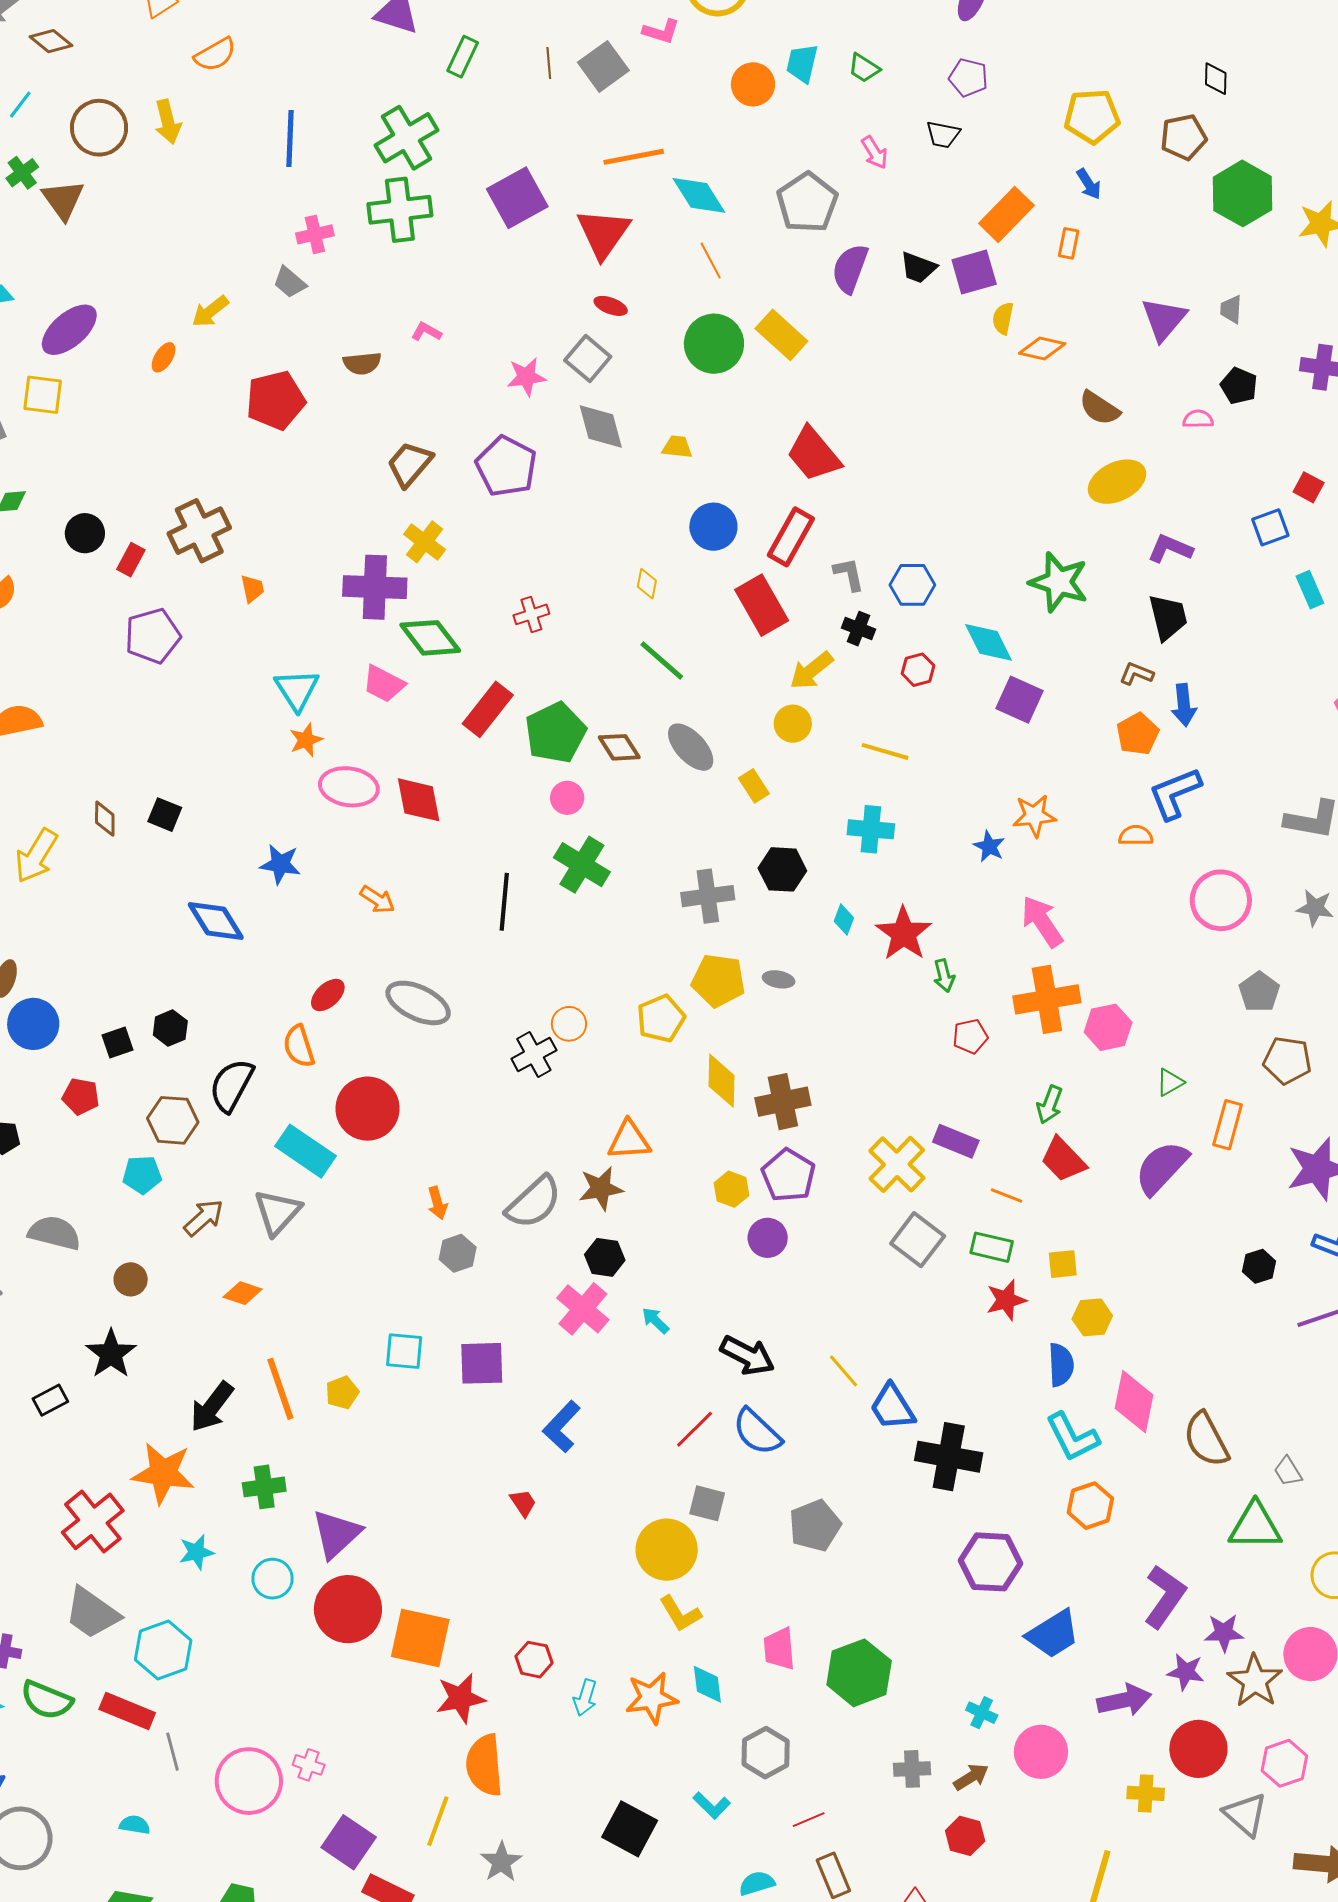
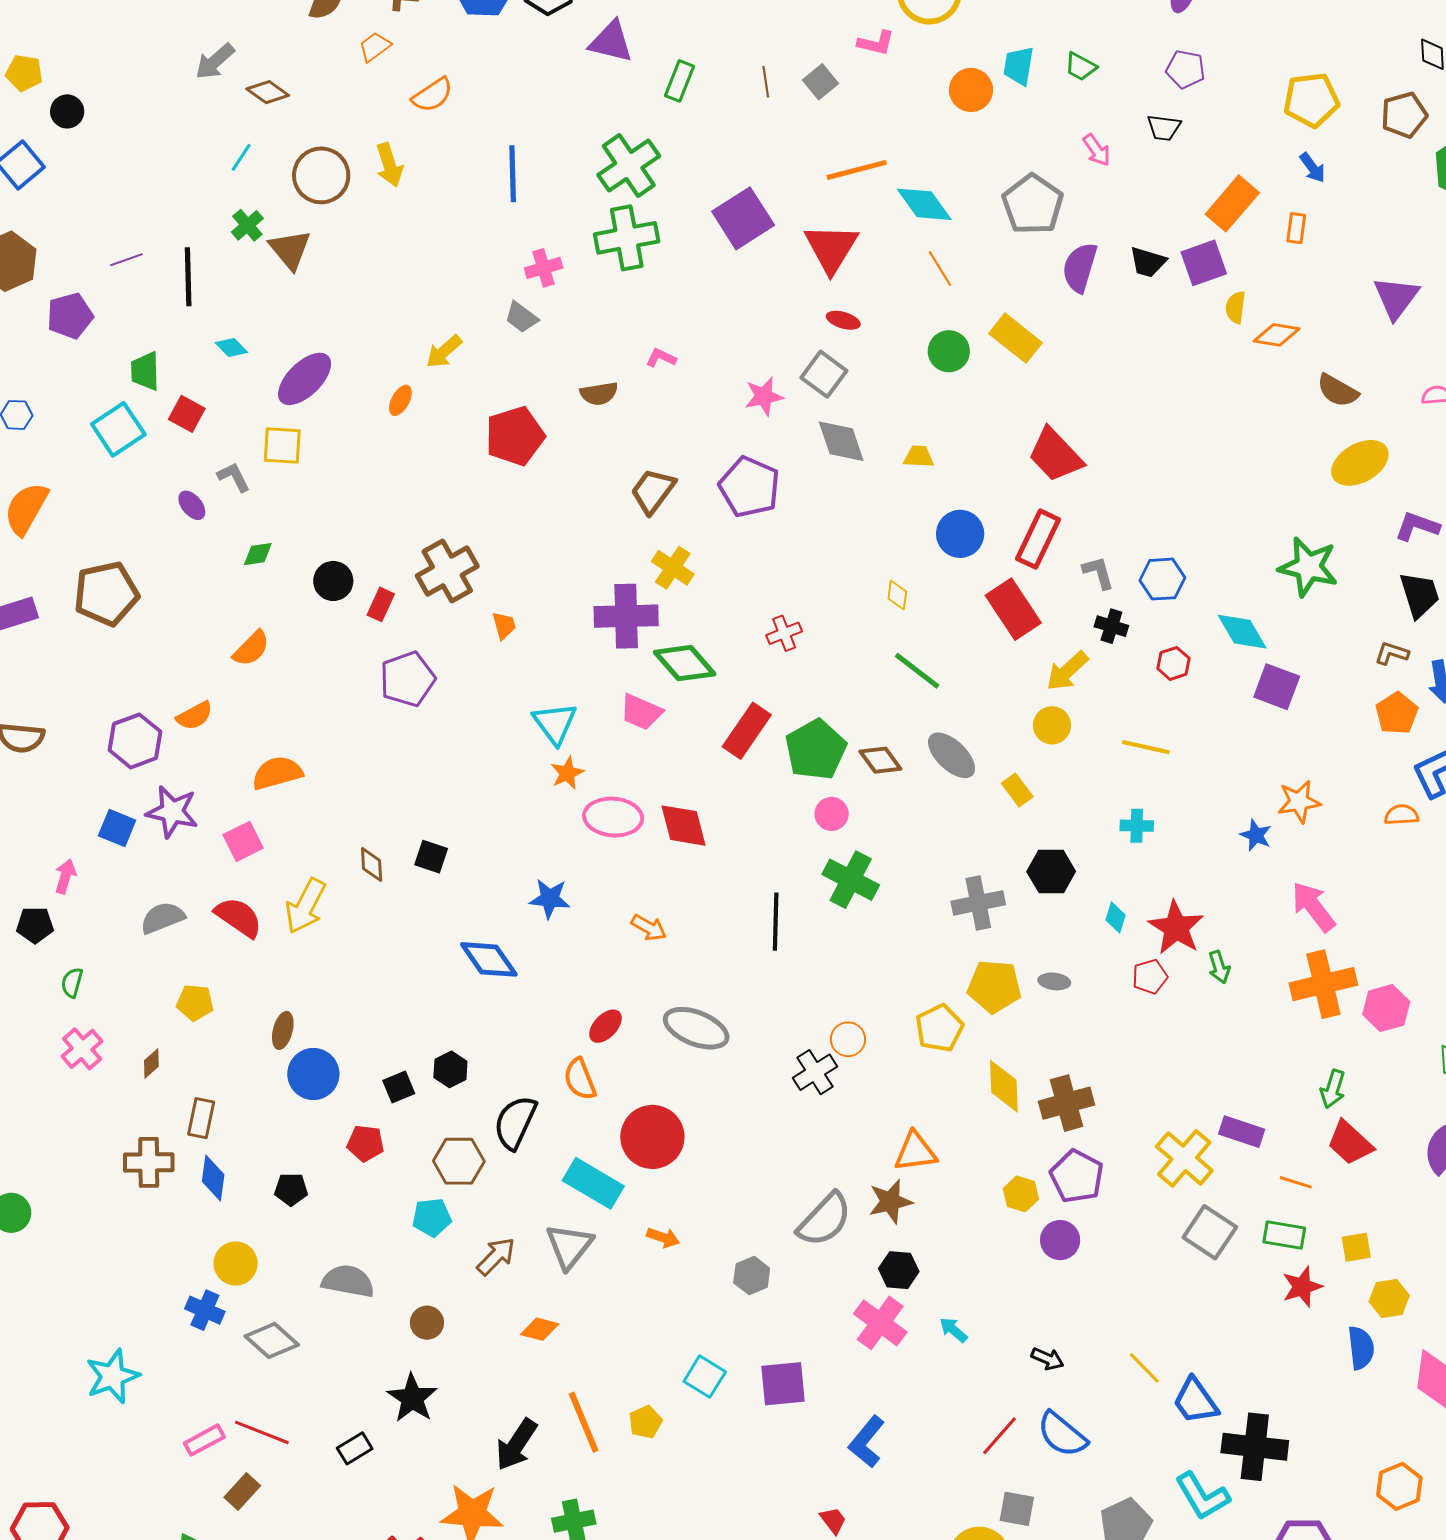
gray square: (603, 66) -> (821, 82), size x0.7
green circle: (714, 344) -> (949, 351), size x0.7
cyan cross: (871, 829) -> (1137, 826), size x0.7
red pentagon: (970, 1036) -> (1150, 977), moved
orange arrow: (437, 1203) -> (663, 1238), moved, turned -52
cyan square: (404, 1351) -> (705, 1377), turned 30
black arrow: (747, 1355) -> (1047, 1359), size x0.6
cyan L-shape: (1072, 1437) -> (1202, 1496), moved

